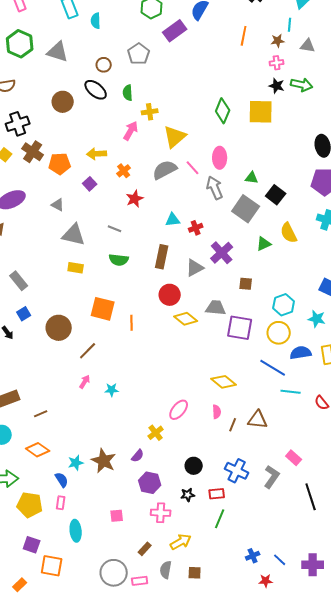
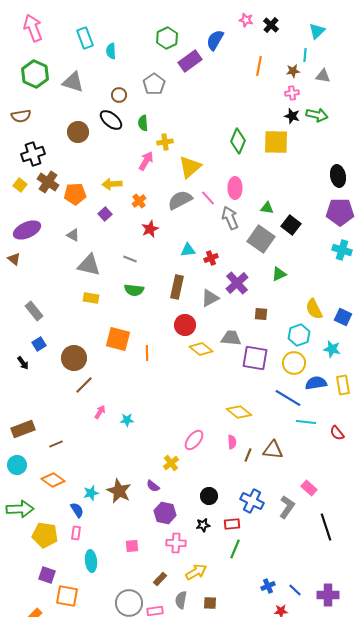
yellow semicircle: (289, 233) -> (314, 309), moved
brown line: (88, 351) -> (84, 385), moved
purple semicircle: (138, 456) -> (153, 486), turned 88

